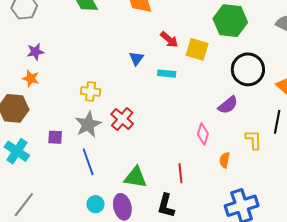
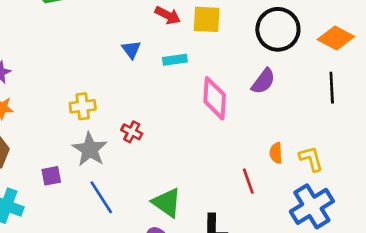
red cross: (122, 119) -> (132, 132), size x0.7
pink diamond: (203, 134) -> (215, 98), moved, size x1.5
yellow L-shape: (254, 140) -> (311, 159), moved
red line: (180, 173) -> (248, 181), moved
green triangle: (135, 177) -> (167, 203), turned 40

